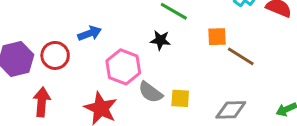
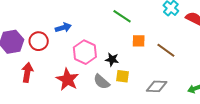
orange square: (217, 37) -> (139, 41), moved
black star: (160, 40) -> (112, 59), moved
gray semicircle: (150, 92) -> (102, 82), moved

